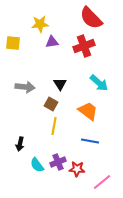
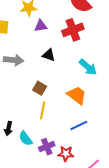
black triangle: (60, 84) -> (49, 55), moved, turned -40
gray arrow: (25, 87) -> (14, 60), moved
blue line: (90, 141) -> (79, 125), turned -36
cyan semicircle: (37, 165) -> (26, 138), moved

